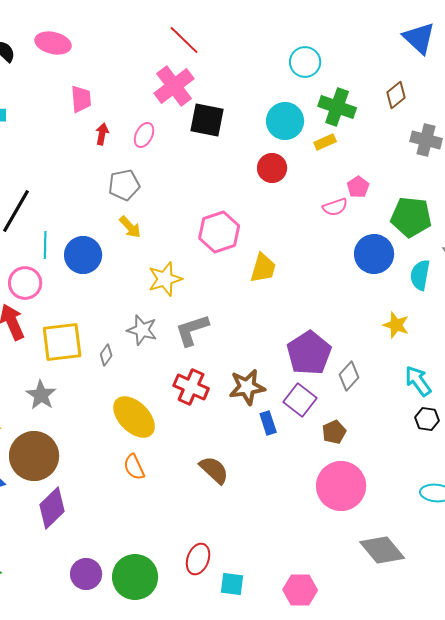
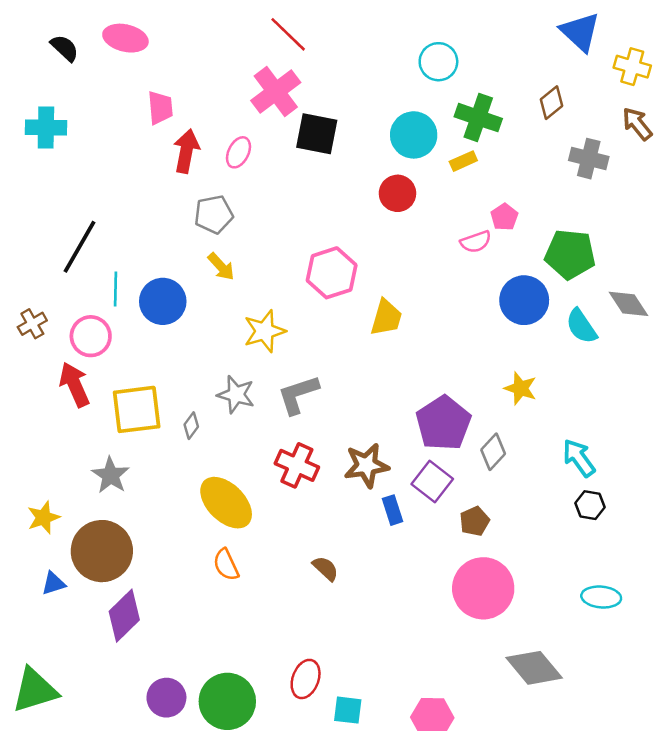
red arrow: (102, 134) -> (186, 151), size x1.6
cyan semicircle: (420, 275) -> (581, 326), turned -44
yellow star: (396, 325) -> (520, 388), moved
brown semicircle: (214, 470) -> (325, 568), size x0.7

